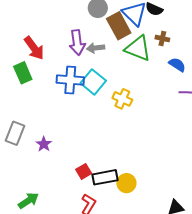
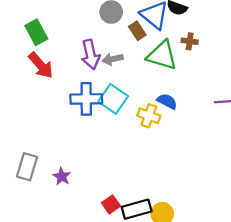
brown rectangle: (119, 26) -> (137, 31), size x0.6
blue semicircle: (177, 65) -> (167, 101), moved
green rectangle: (23, 73) -> (36, 32), moved

